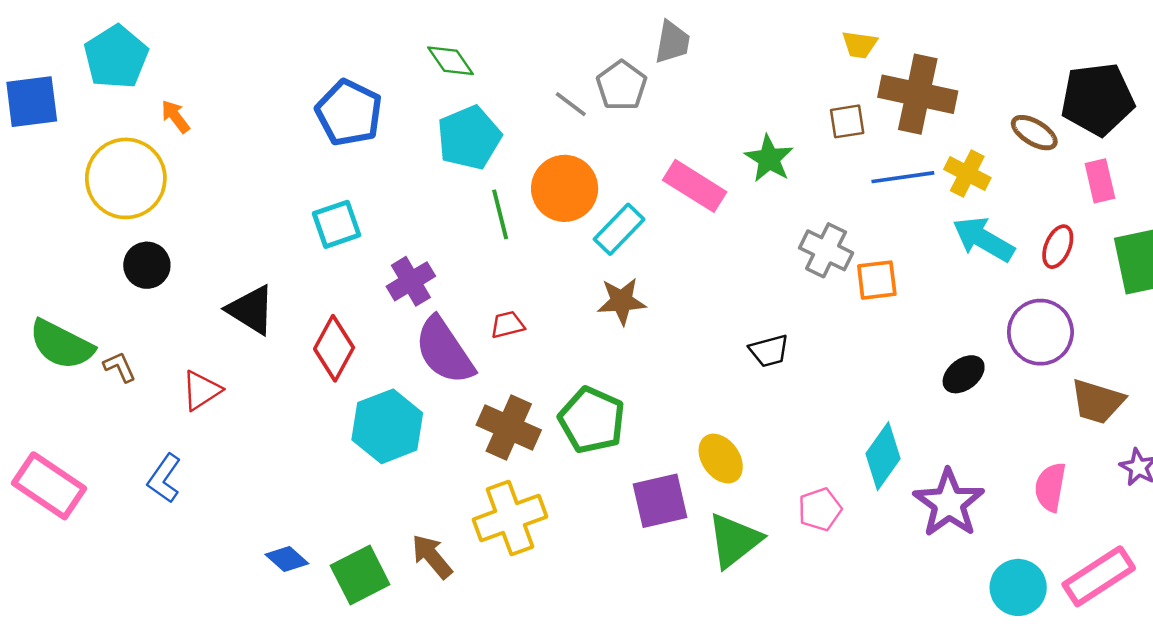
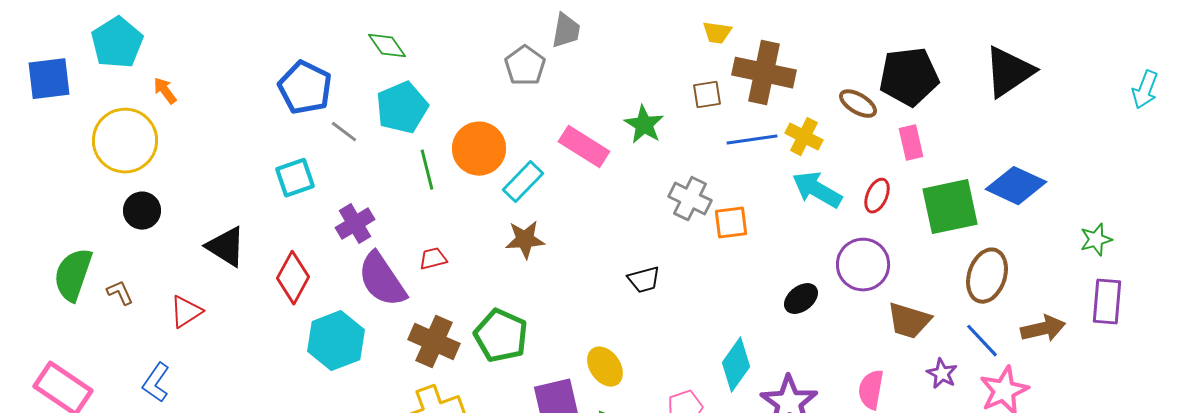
gray line: (571, 104) -> (344, 132), moved
green semicircle: (61, 345) -> (73, 275), turned 82

